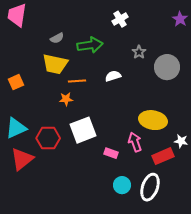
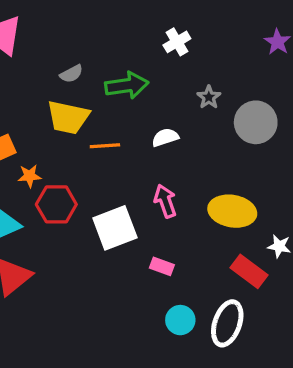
orange star: (66, 99) -> (30, 176), moved
red hexagon: (48, 138) -> (56, 204), moved
pink arrow: (135, 142) -> (165, 201), moved
red rectangle: (163, 156) -> (249, 271), turned 60

